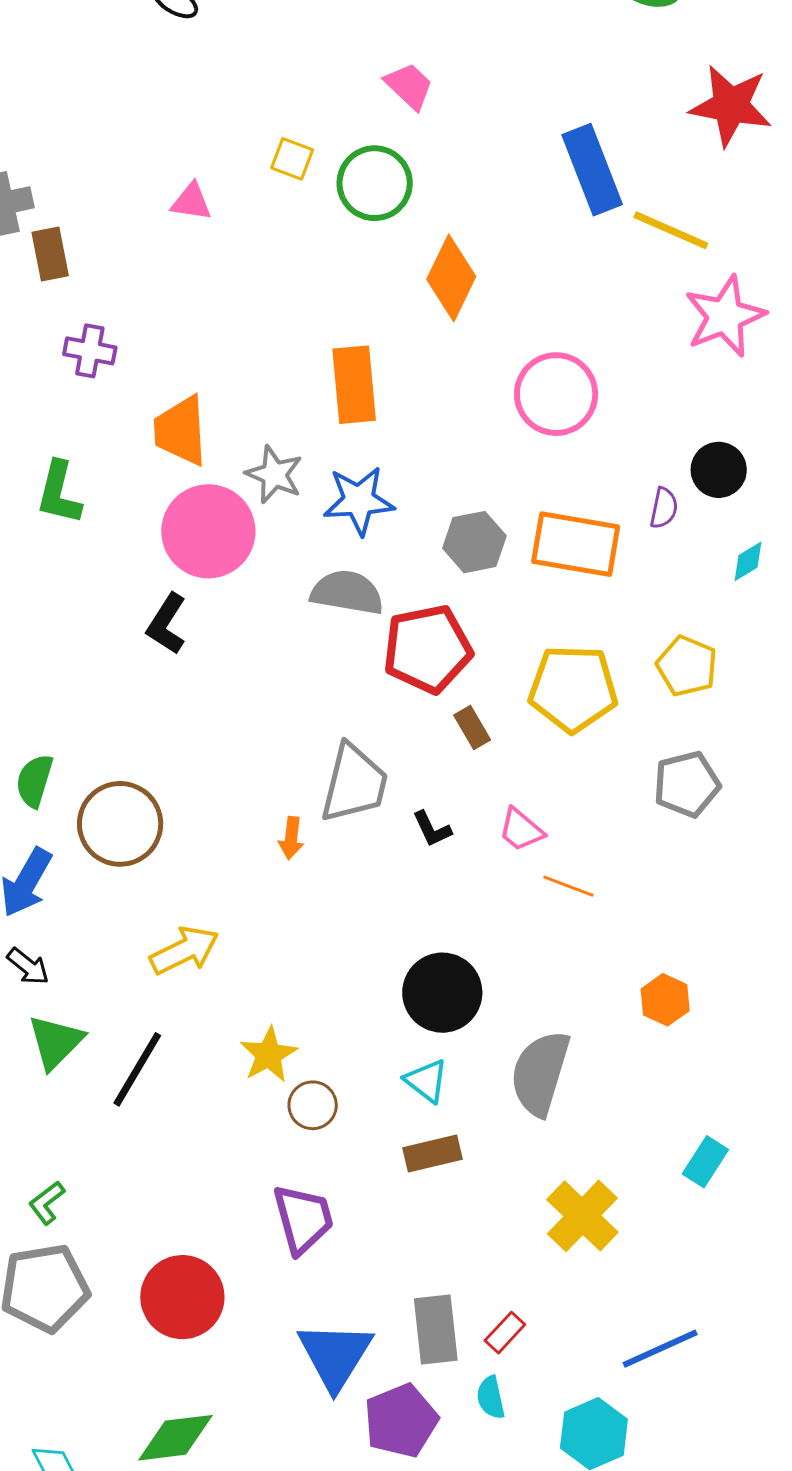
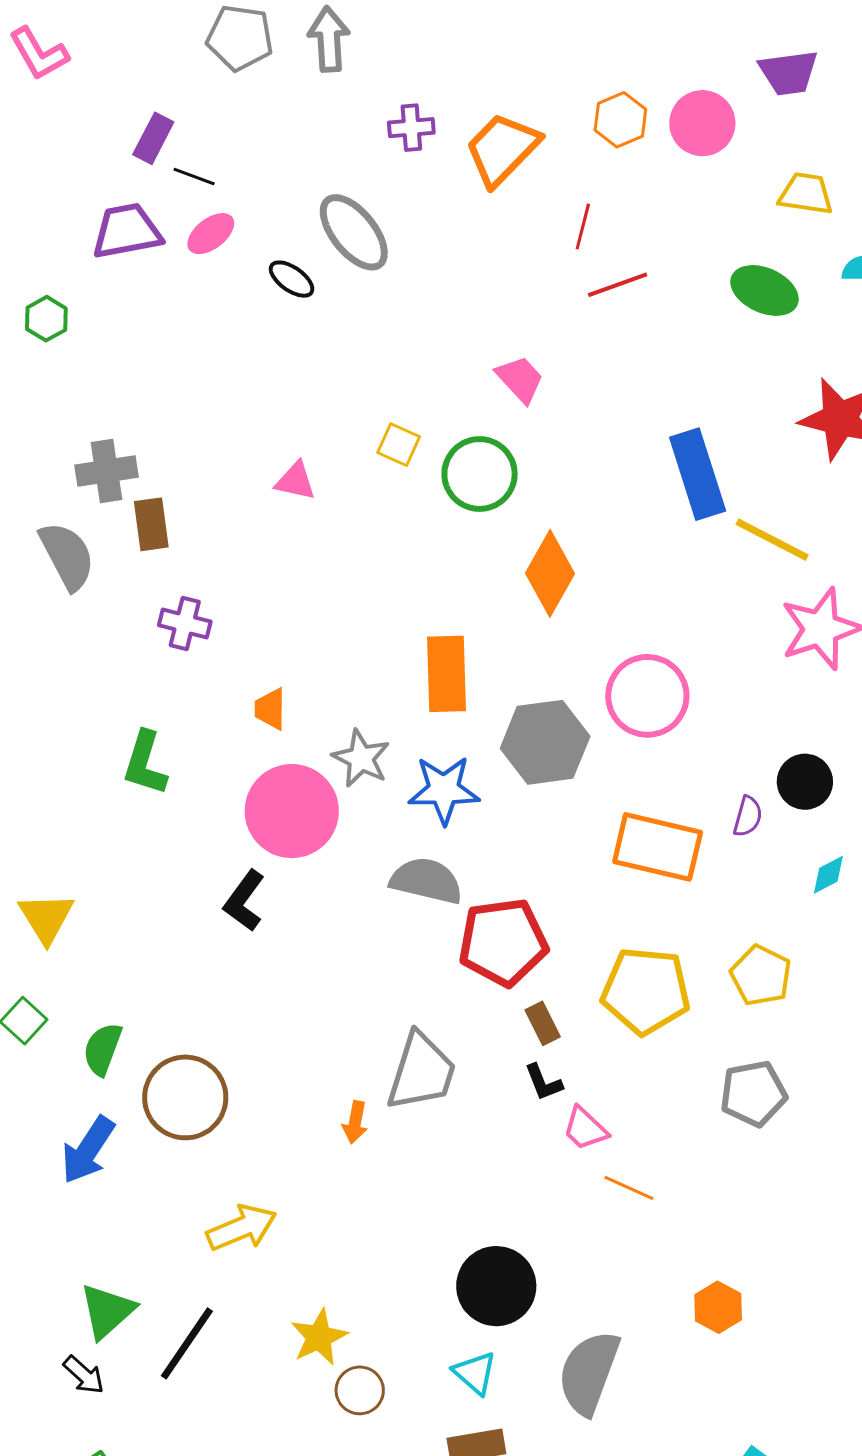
orange trapezoid: (181, 431) -> (270, 709), size x0.6
gray hexagon: (474, 542) -> (545, 742), moved, size x1.4
black L-shape: (432, 829) -> (543, 1082), moved
black arrow: (28, 966) -> (84, 1375), moved

